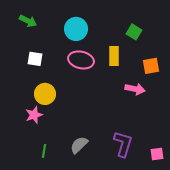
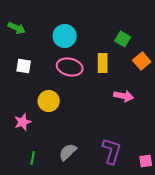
orange square: (151, 66) -> (142, 61), moved, turned -30
yellow circle: (45, 94) -> (49, 101), moved

